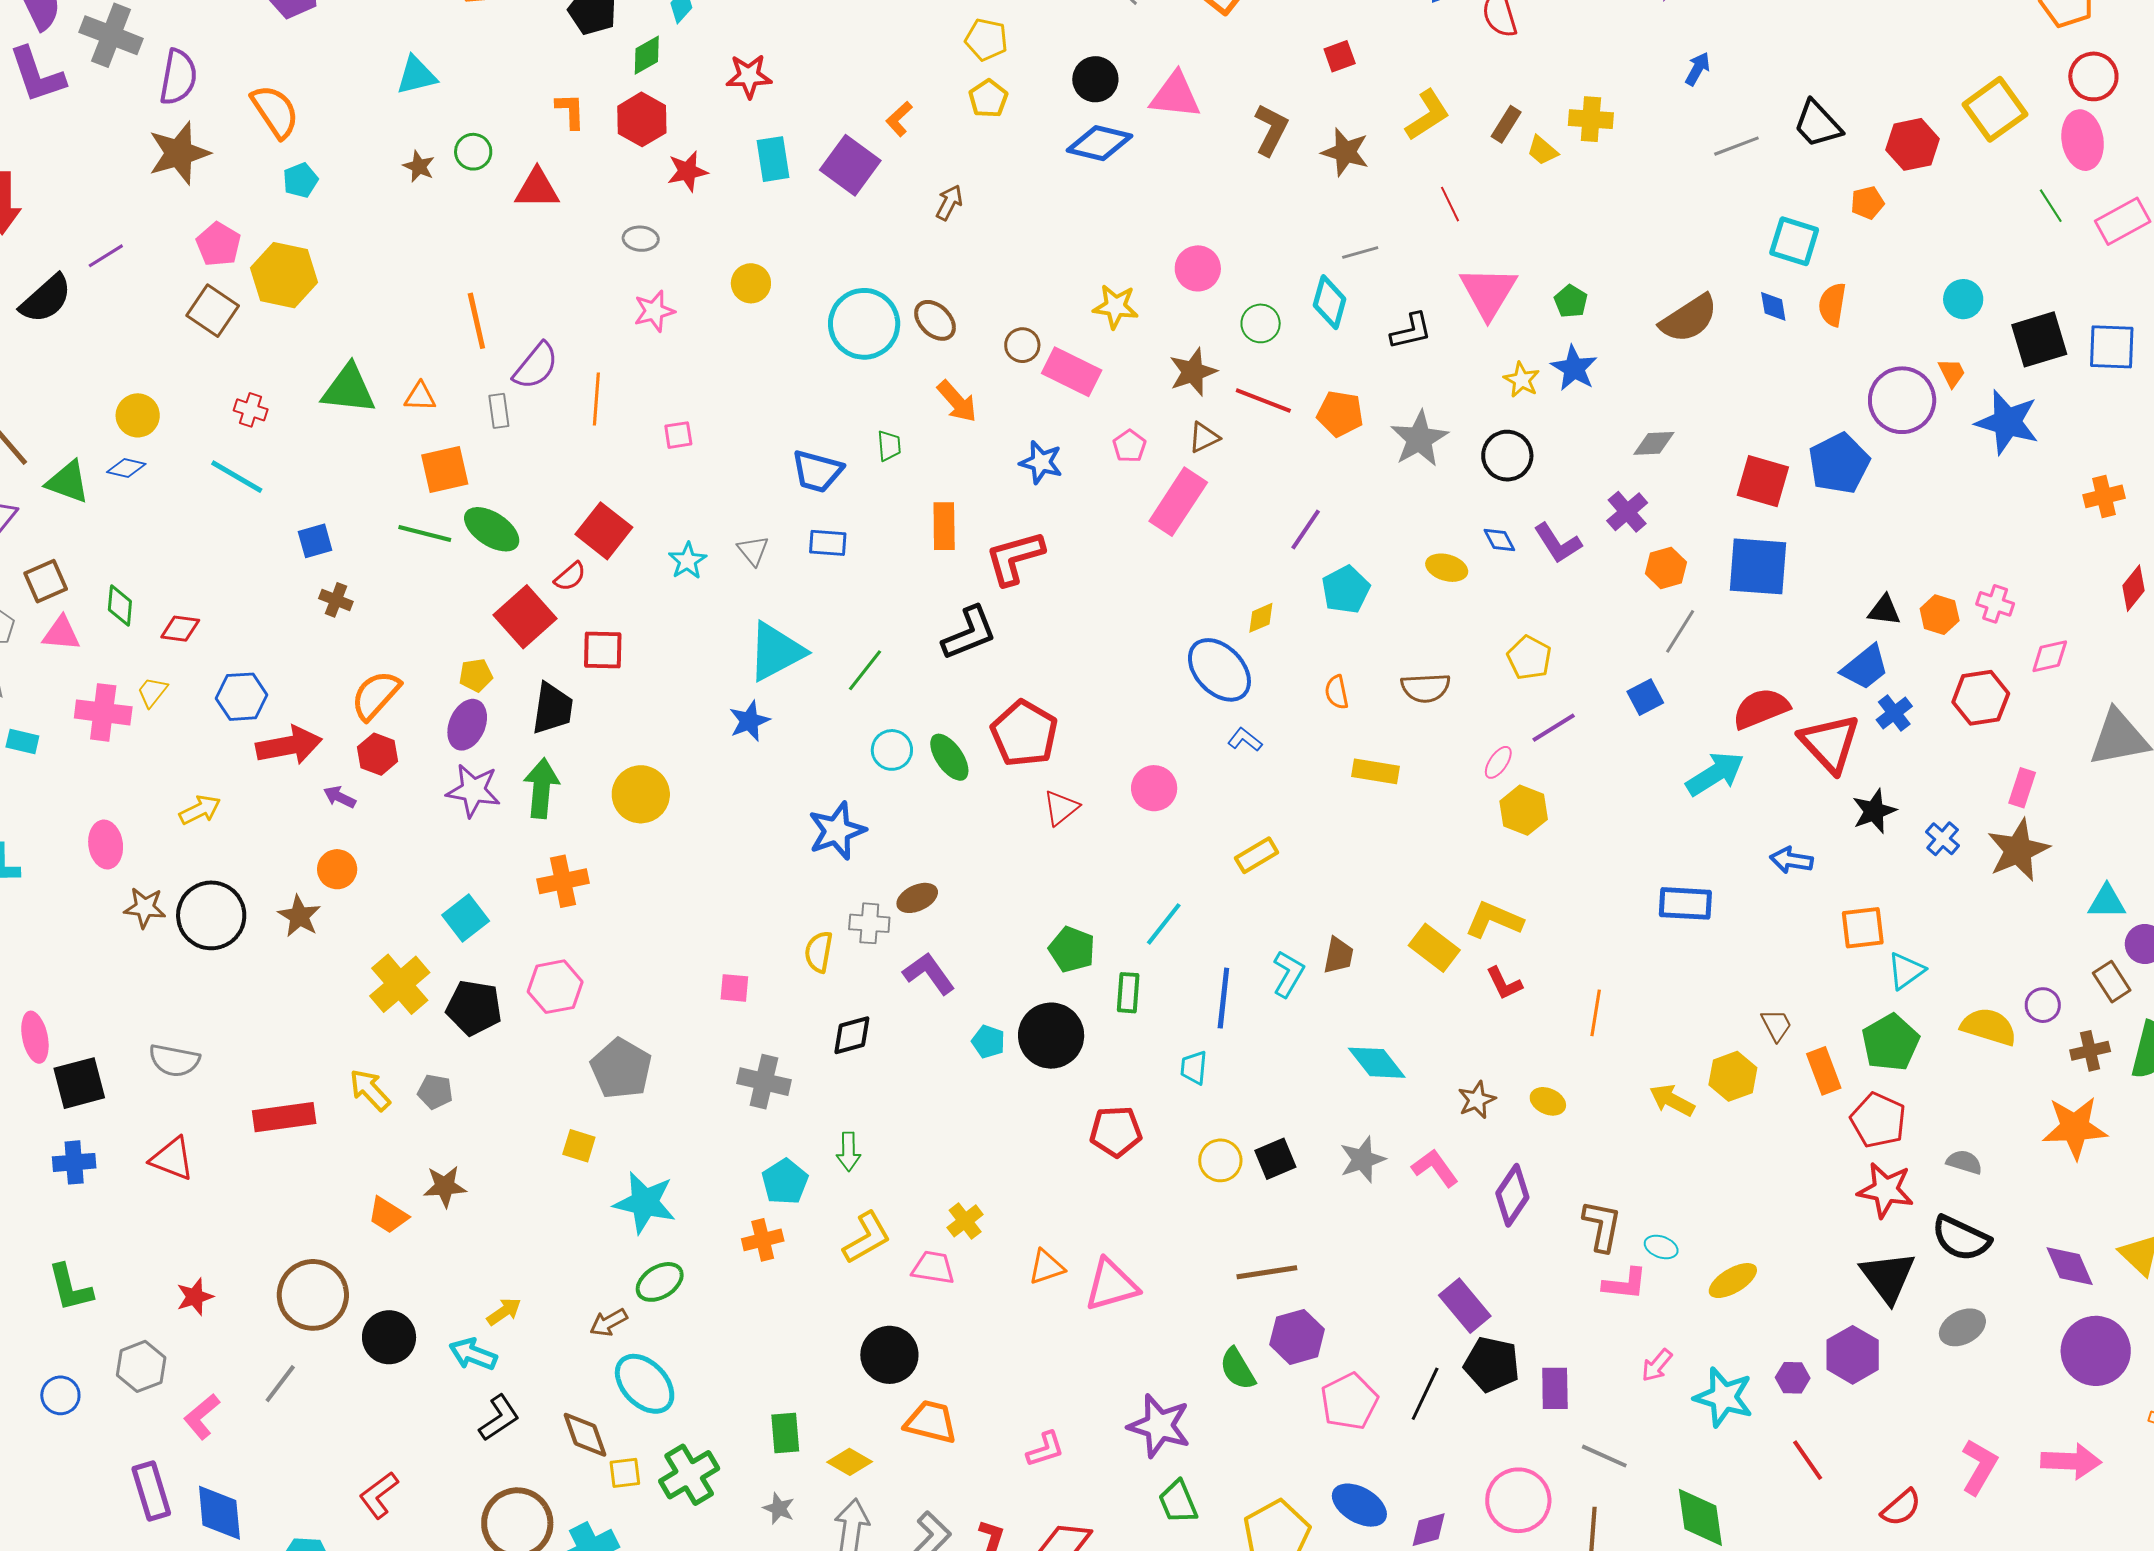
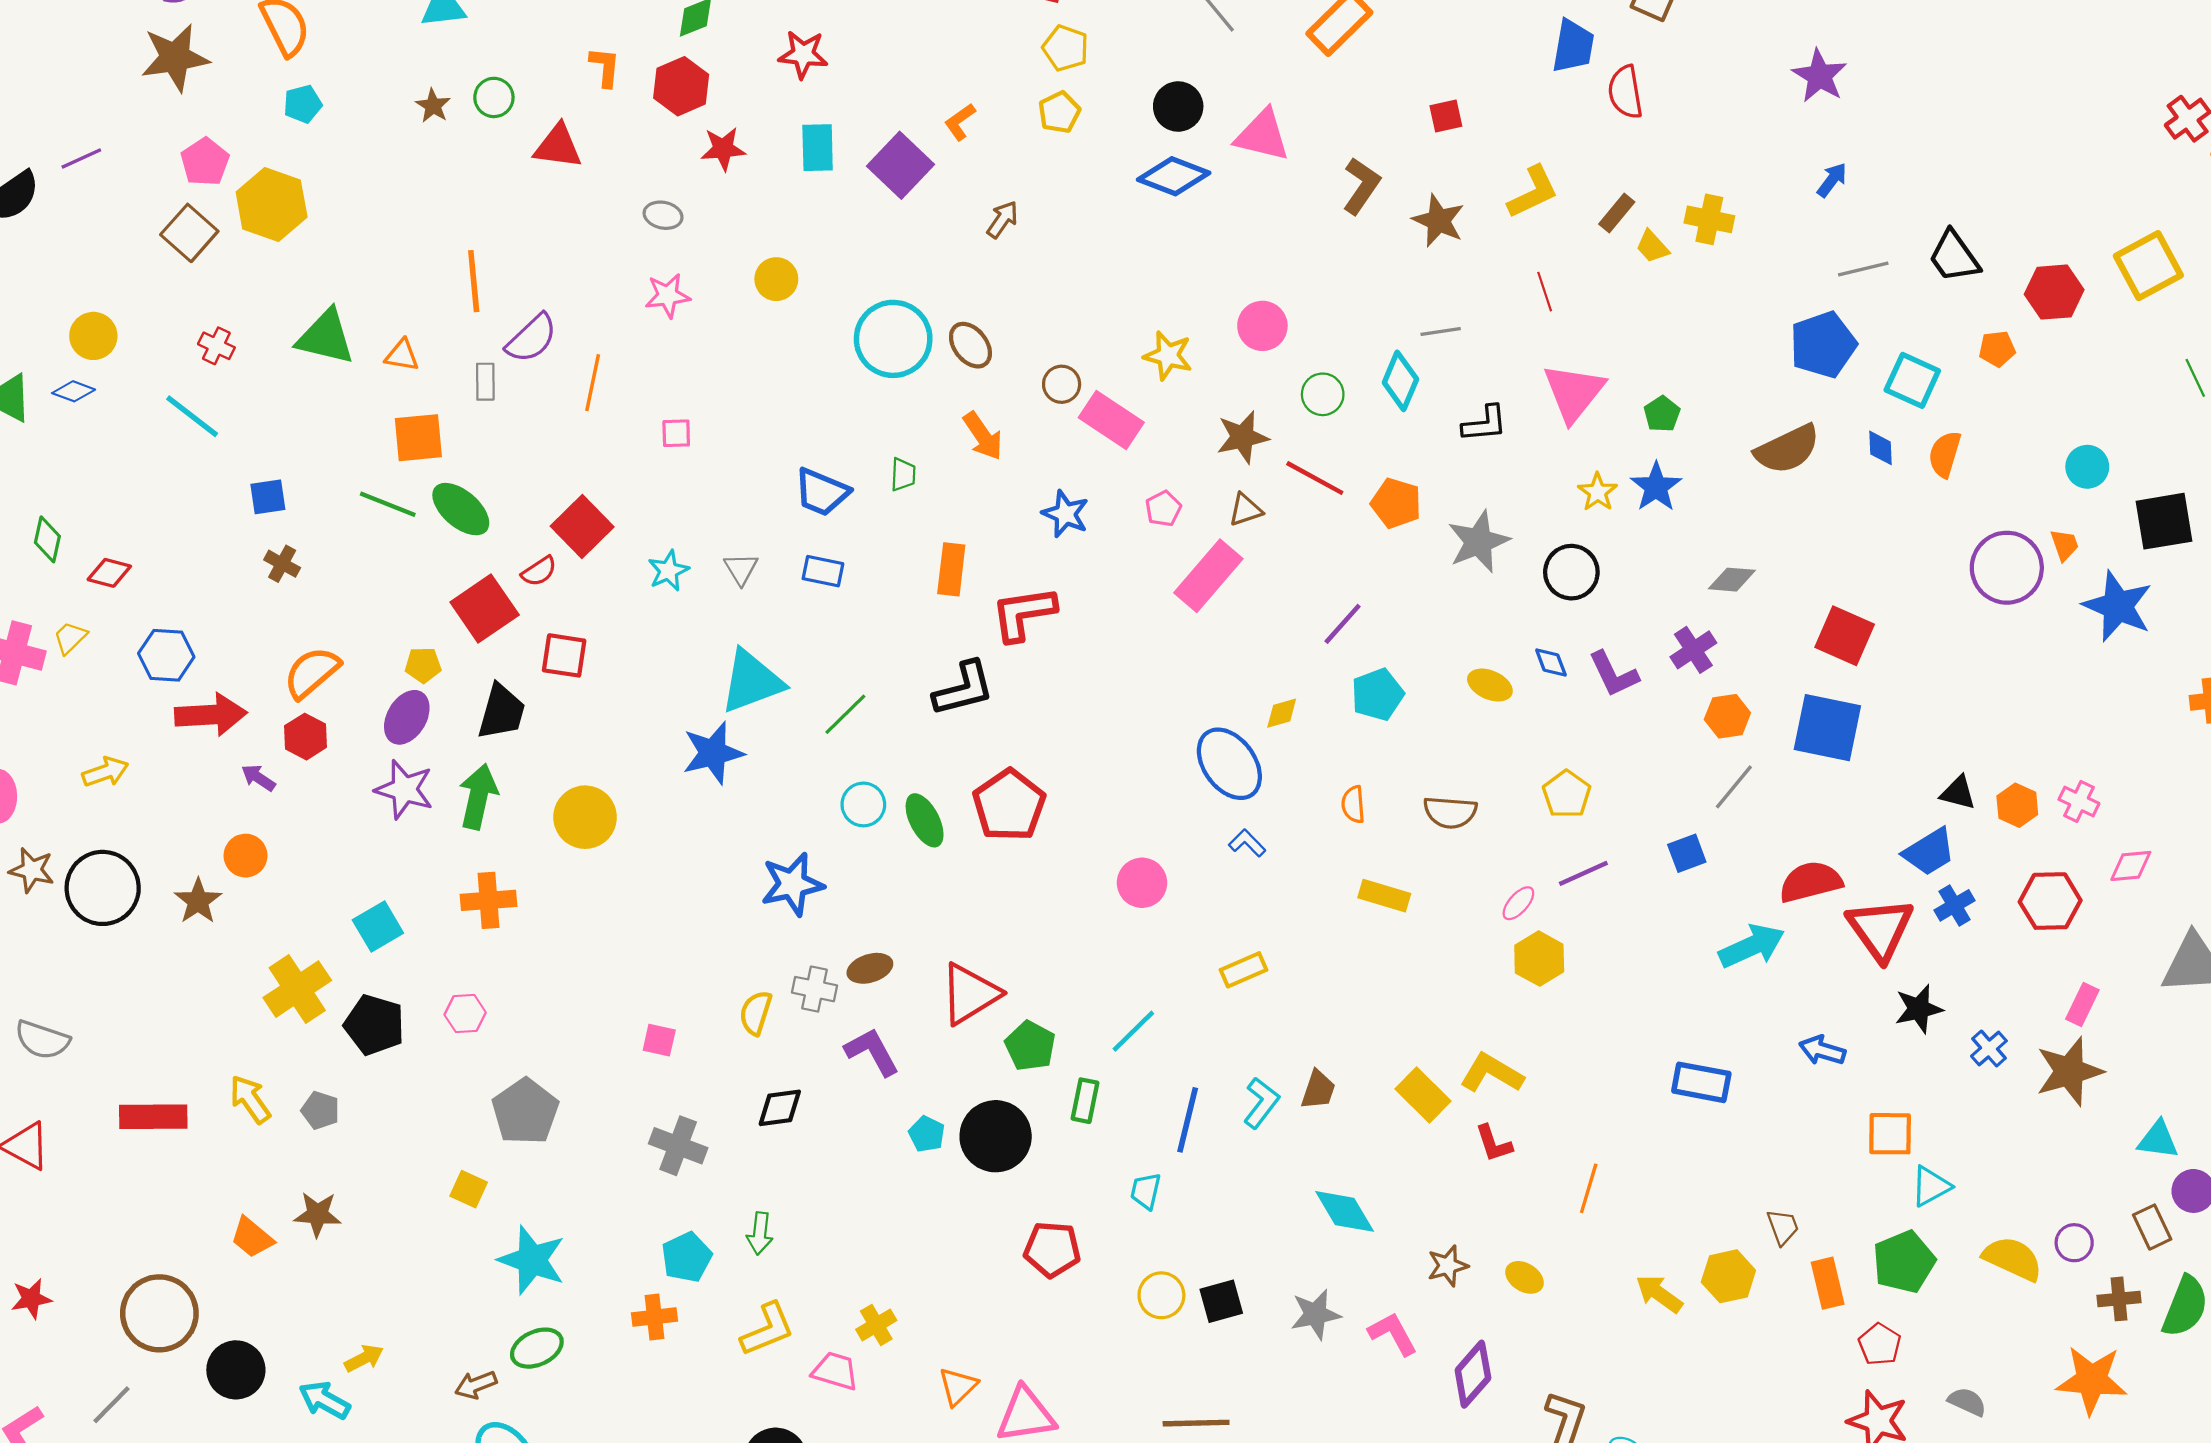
blue pentagon: (1839, 463) -> (1823, 345), moved
blue star: (749, 721) -> (713, 753), size x1.4
red triangle: (1061, 808) -> (970, 994), moved, size x1.6
pink hexagon: (555, 987) -> (465, 1014), size x0.7
red pentagon: (1878, 1120) -> (1880, 1344), size x0.7
orange triangle: (1046, 1267) -> (958, 1386), turned -33

